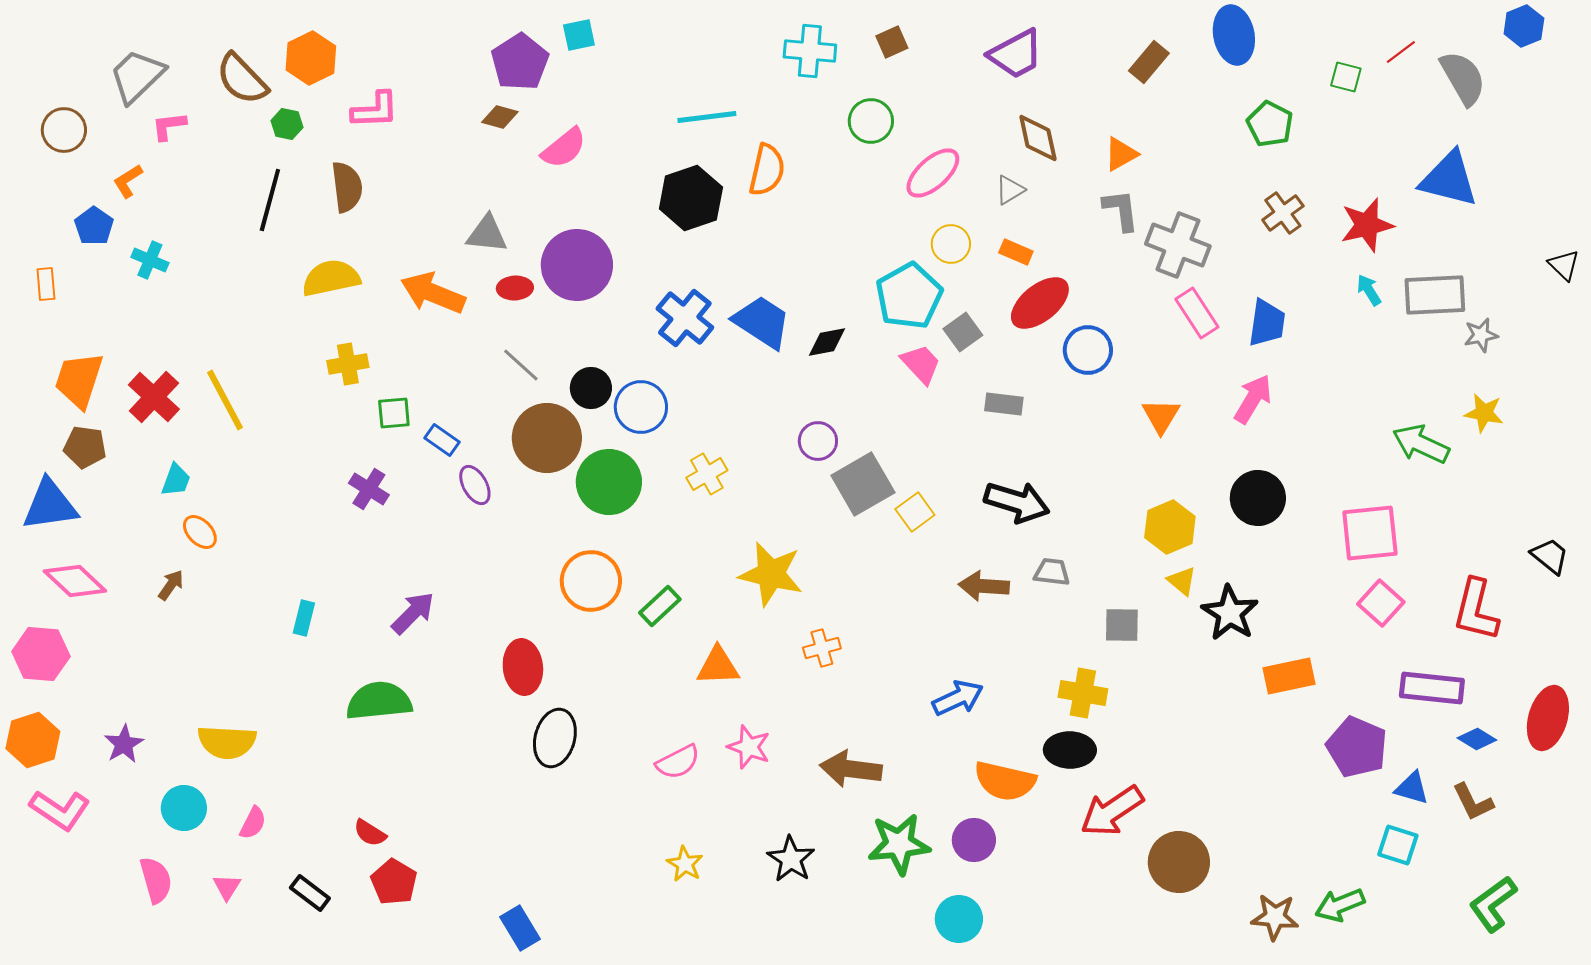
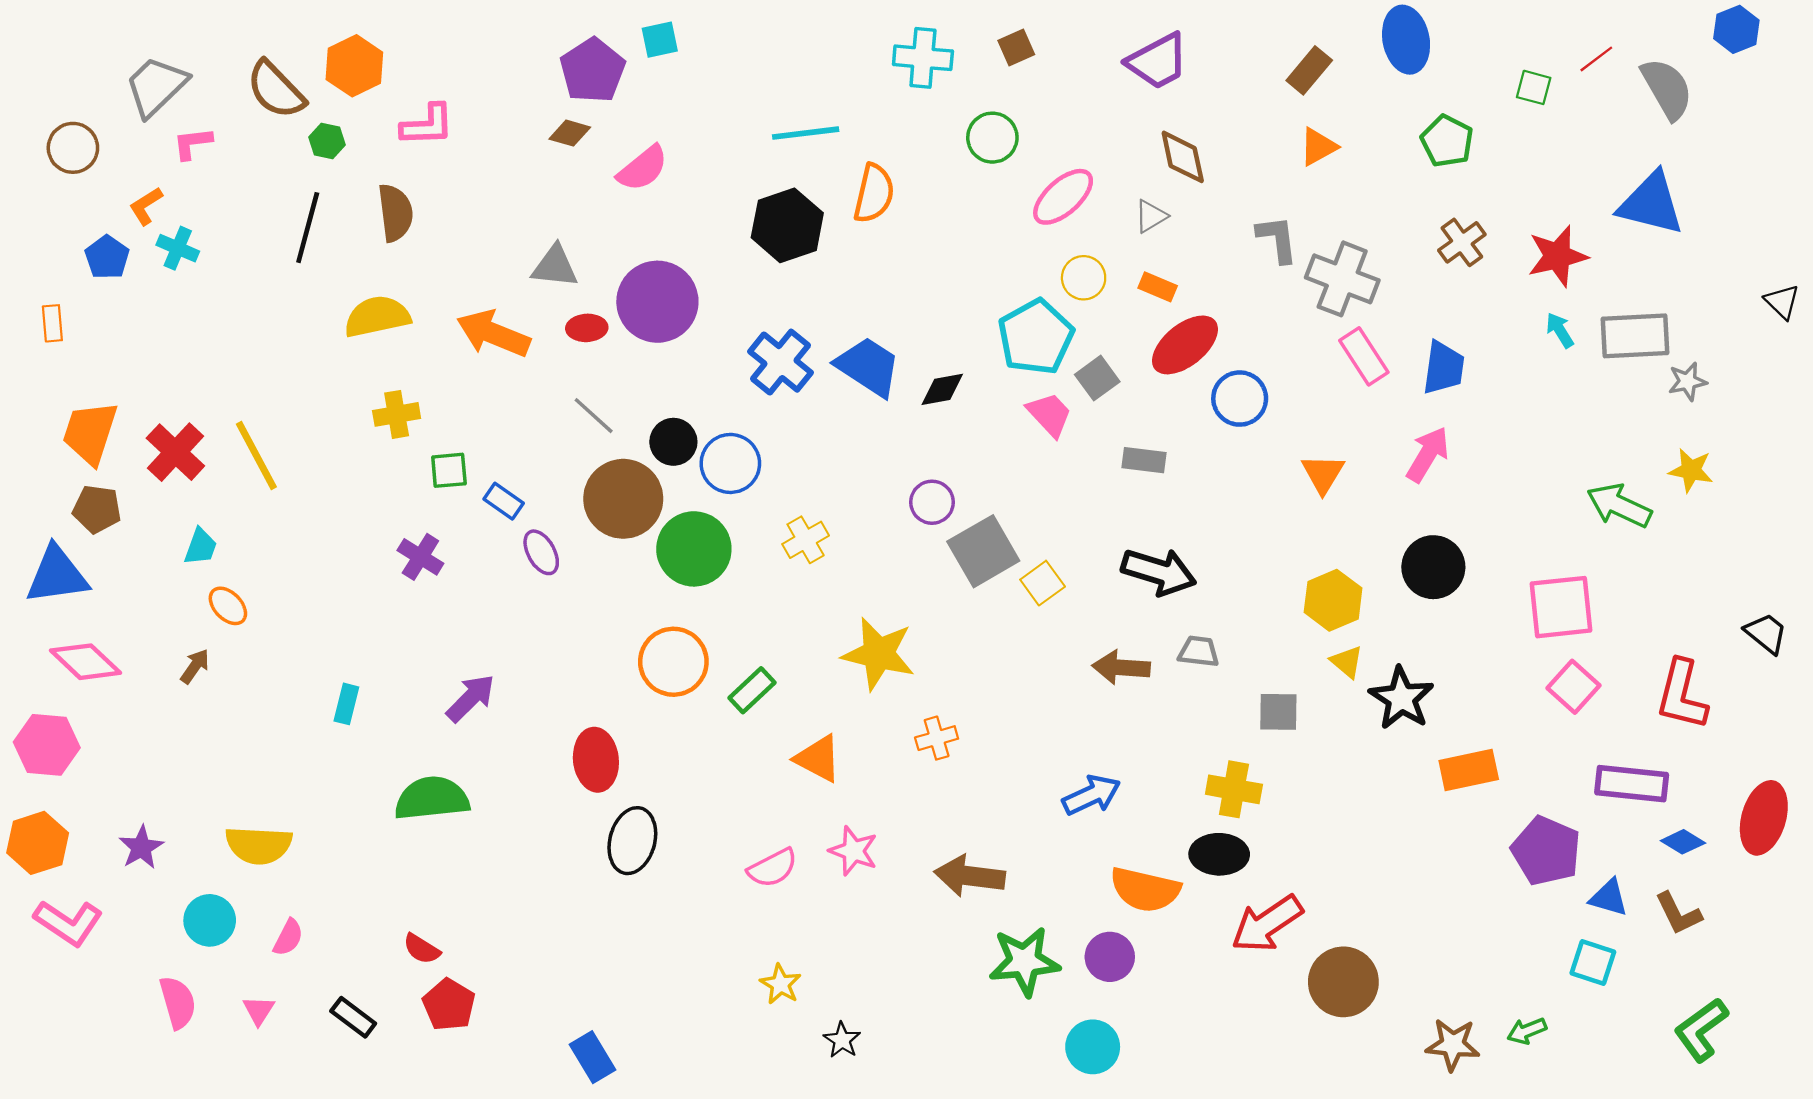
orange triangle: (1121, 154) -> (1318, 147), moved
cyan cross: (150, 260) -> (178, 248), moved
orange triangle: (718, 666) -> (818, 759), turned 30
black star: (791, 859) -> (842, 1040), moved, size x0.7
green arrow: (1340, 905) -> (1527, 1031), size x0.7

